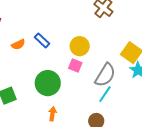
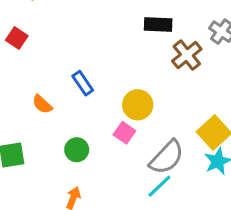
orange semicircle: (18, 44) -> (42, 104), moved, turned 56
green circle: (48, 83) -> (77, 150), size x0.6

